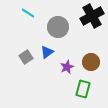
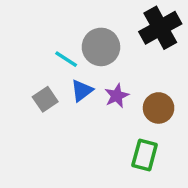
cyan line: (28, 13) -> (66, 59), moved
purple star: (67, 67) -> (117, 96), moved

